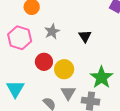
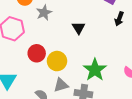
gray star: (52, 31) -> (44, 13), moved
gray triangle: (68, 93) -> (61, 85), turned 42

